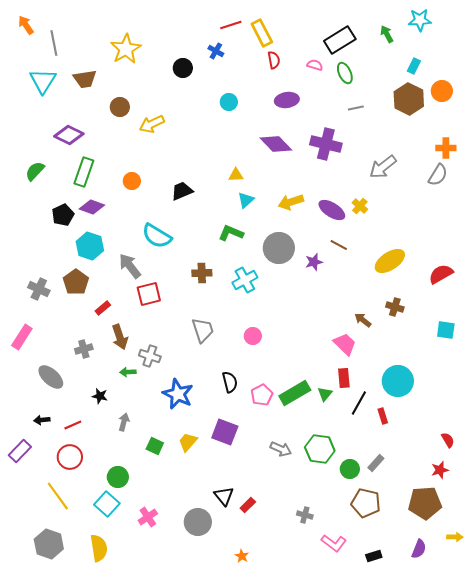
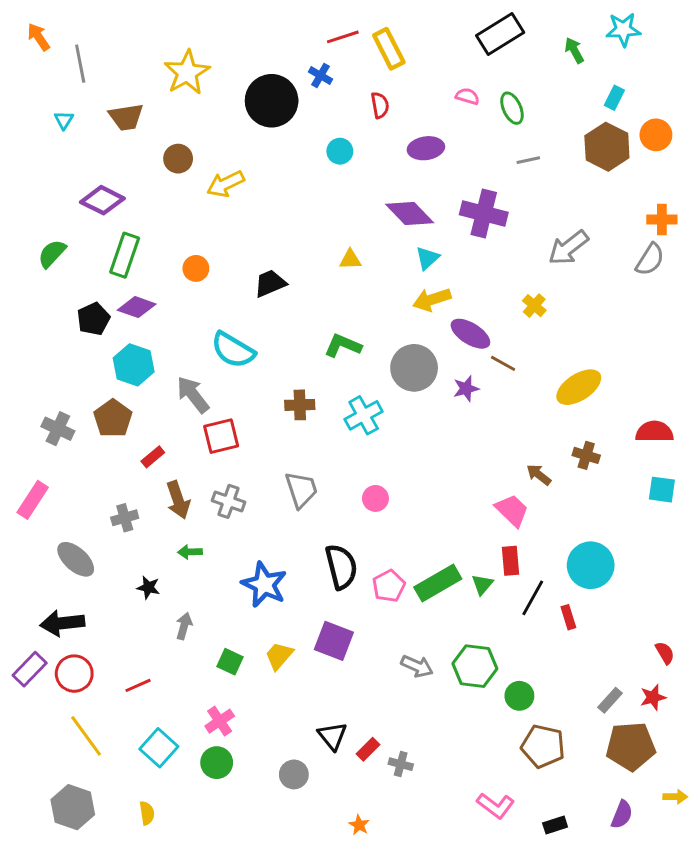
black rectangle: (340, 40) -> (500, 34), moved
red semicircle: (274, 60) -> (380, 105), moved
black circle: (183, 68) -> (272, 101), size x1.8
cyan triangle: (43, 81) -> (64, 120), size x0.5
cyan triangle: (246, 200) -> (427, 258), moved
purple ellipse: (332, 210) -> (470, 334), moved
red semicircle: (441, 274) -> (654, 432), moved, turned 30
gray cross: (150, 356) -> (229, 501), moved
black semicircle: (230, 382) -> (341, 567), size x1.4
black arrow: (42, 420) -> (62, 623), size x1.8
red line: (73, 425) -> (138, 685), moved
red circle: (70, 457) -> (74, 674), moved
gray rectangle: (376, 463) -> (610, 700), moved
green circle: (118, 477) -> (217, 763), moved
gray cross: (305, 515) -> (401, 764), moved
pink cross: (148, 517) -> (220, 721), moved
gray circle: (198, 522) -> (294, 774), size x0.7
yellow semicircle: (99, 548) -> (147, 813), size x0.6

